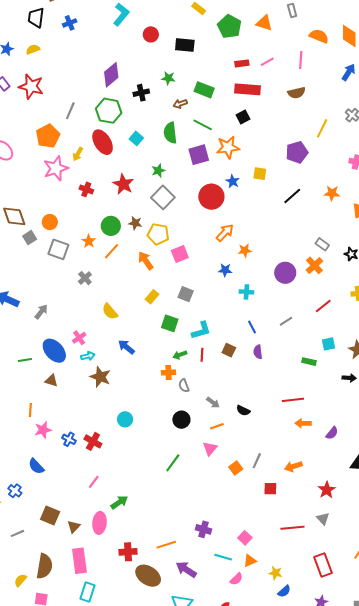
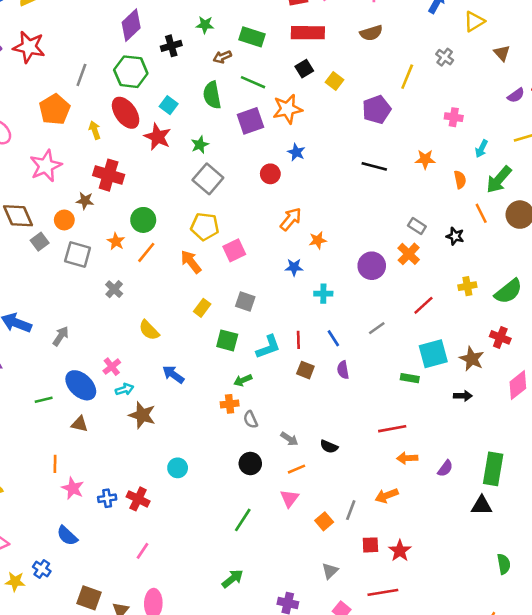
yellow arrow: (78, 154) -> (95, 130), turned 136
pink star: (56, 168) -> (46, 166), moved
yellow square: (260, 174) -> (335, 81), moved, turned 32
red star: (123, 184) -> (158, 137), moved
red cross: (86, 189) -> (109, 175), size x1.6
black line: (292, 196) -> (374, 166), turned 60
red circle: (211, 197) -> (270, 174), size x0.6
brown star: (135, 223) -> (85, 201), moved
cyan square: (328, 344) -> (433, 354), size x1.6
red line: (202, 355) -> (298, 340), moved
pink star: (43, 430) -> (73, 488), turned -30
blue cross: (69, 439) -> (107, 498), turned -32
orange arrow: (293, 466) -> (387, 496), moved
red star: (327, 490) -> (400, 551), moved
green arrow: (119, 502) -> (232, 579), moved
gray triangle: (323, 519) -> (330, 571), moved, turned 32
red line: (292, 528) -> (383, 592), moved

